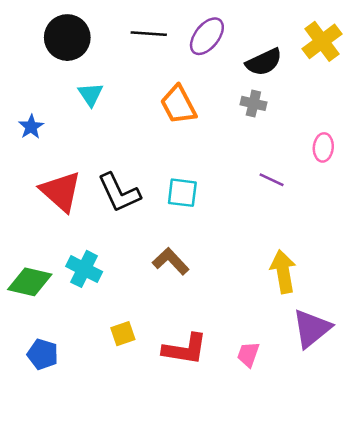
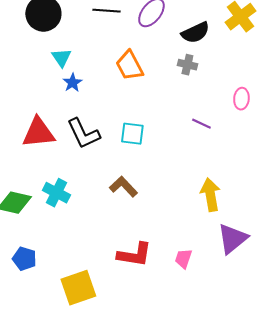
blue star: (31, 127) -> (72, 83), moved
red triangle: (61, 191) -> (38, 133), turned -48
yellow square: (123, 334) -> (78, 288), moved, size x1.8

